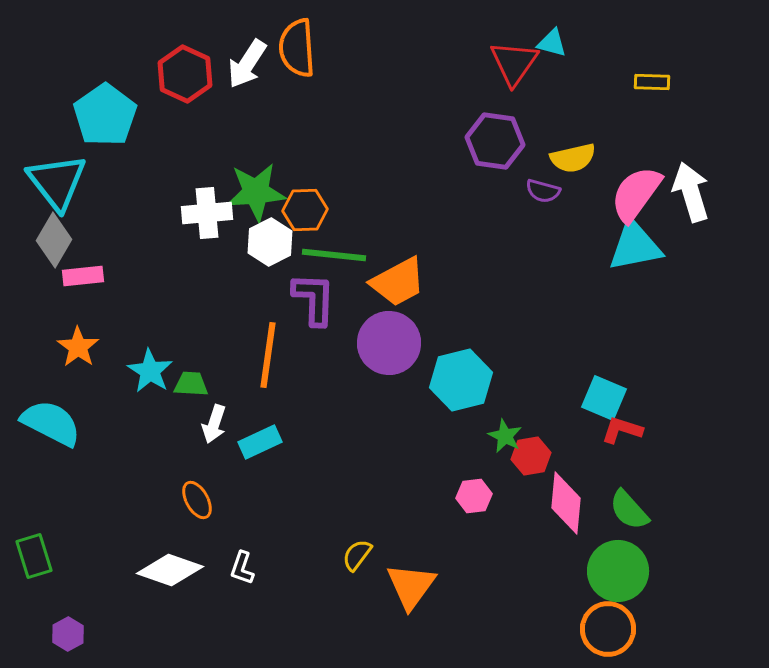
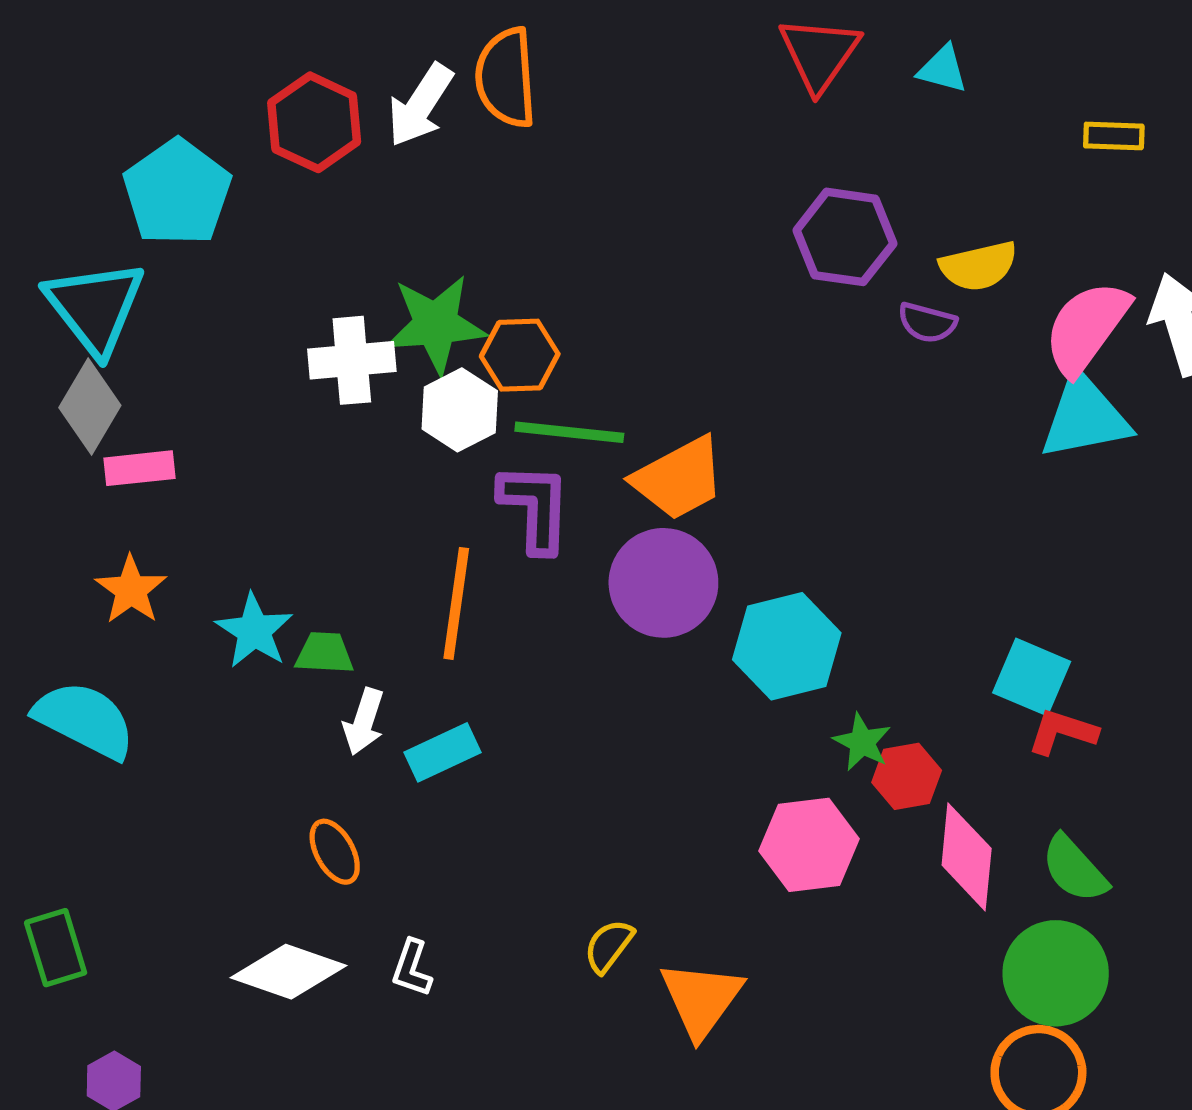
red triangle: (514, 63) -> (819, 54), moved
pink hexagon: (474, 496) -> (809, 845), size x1.6

